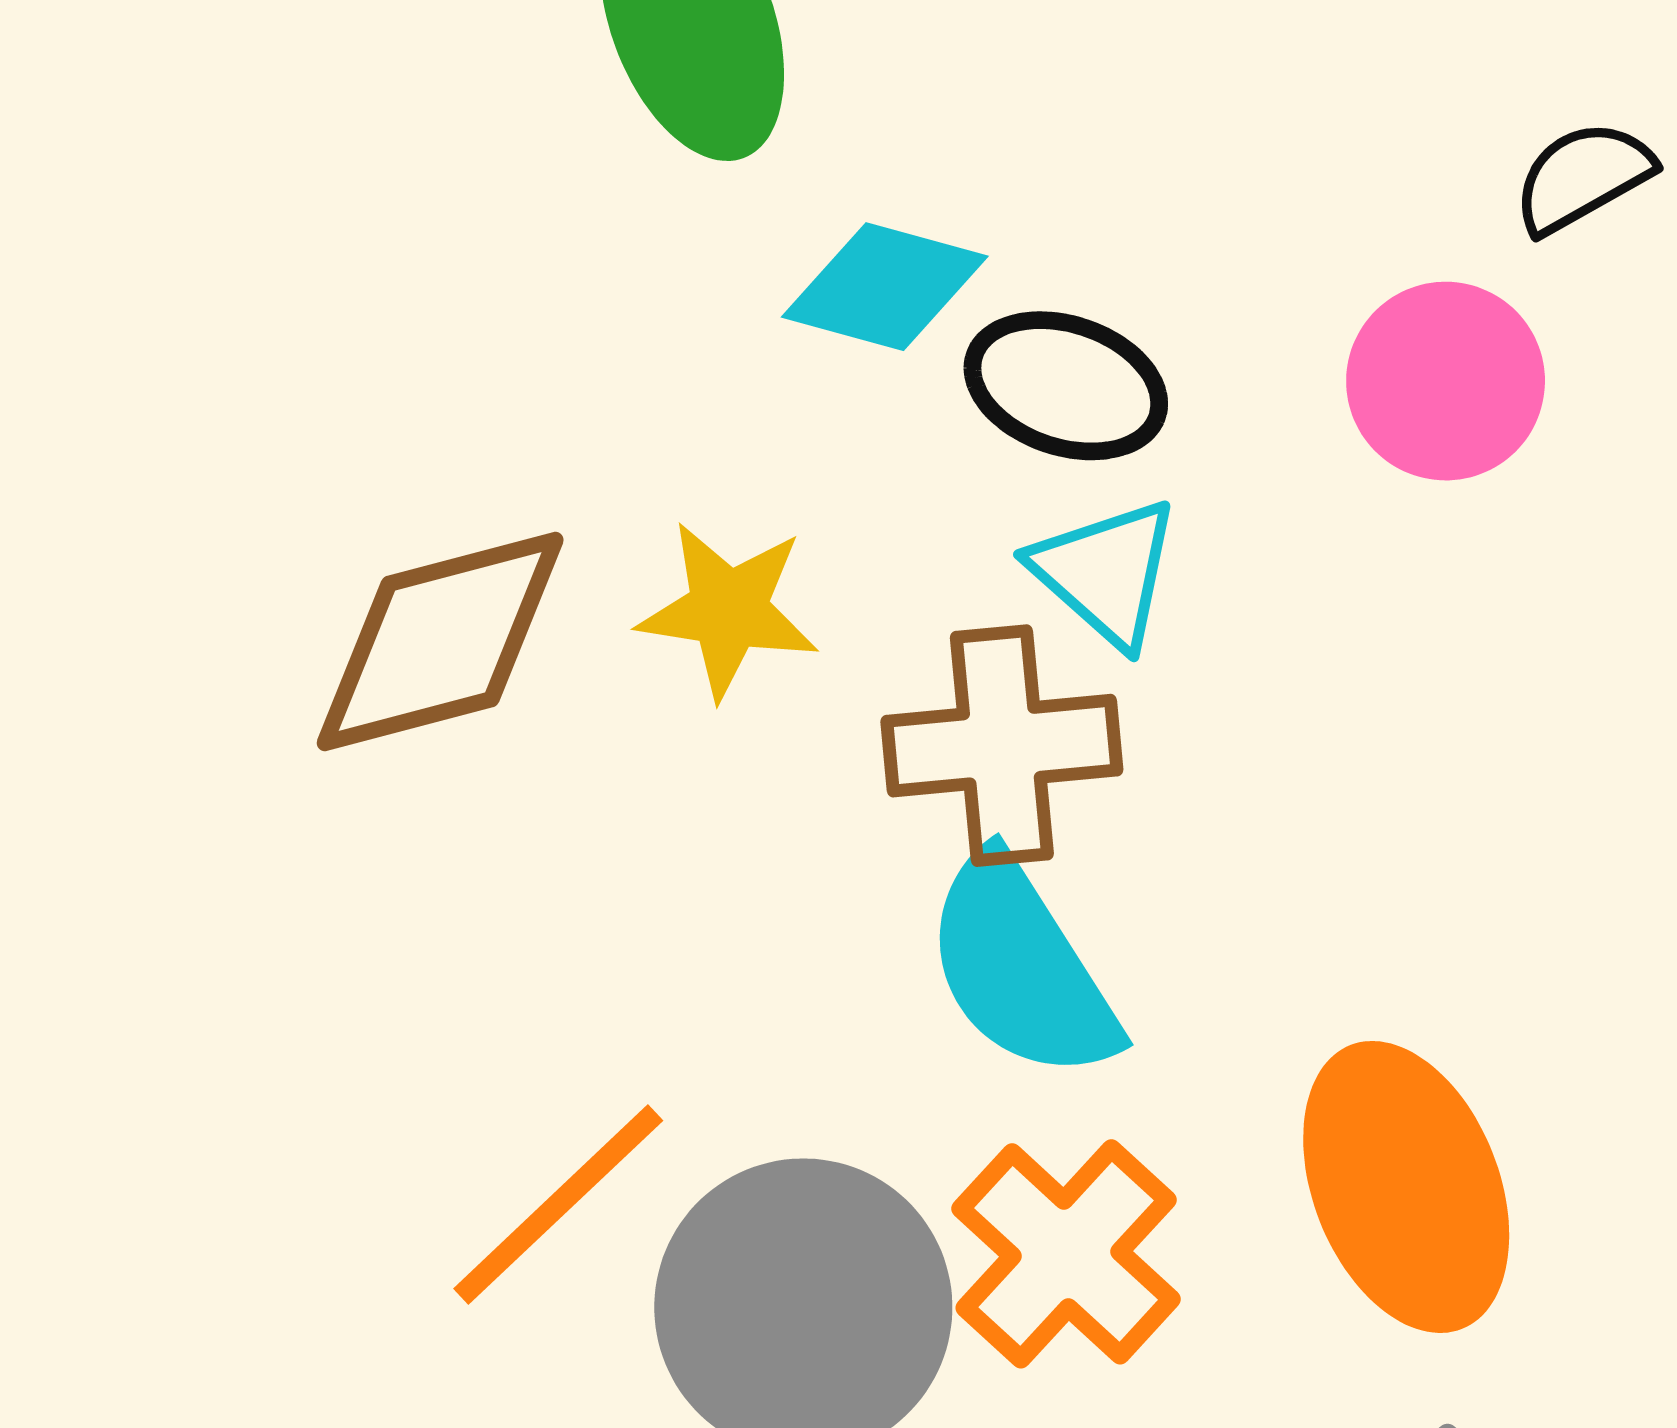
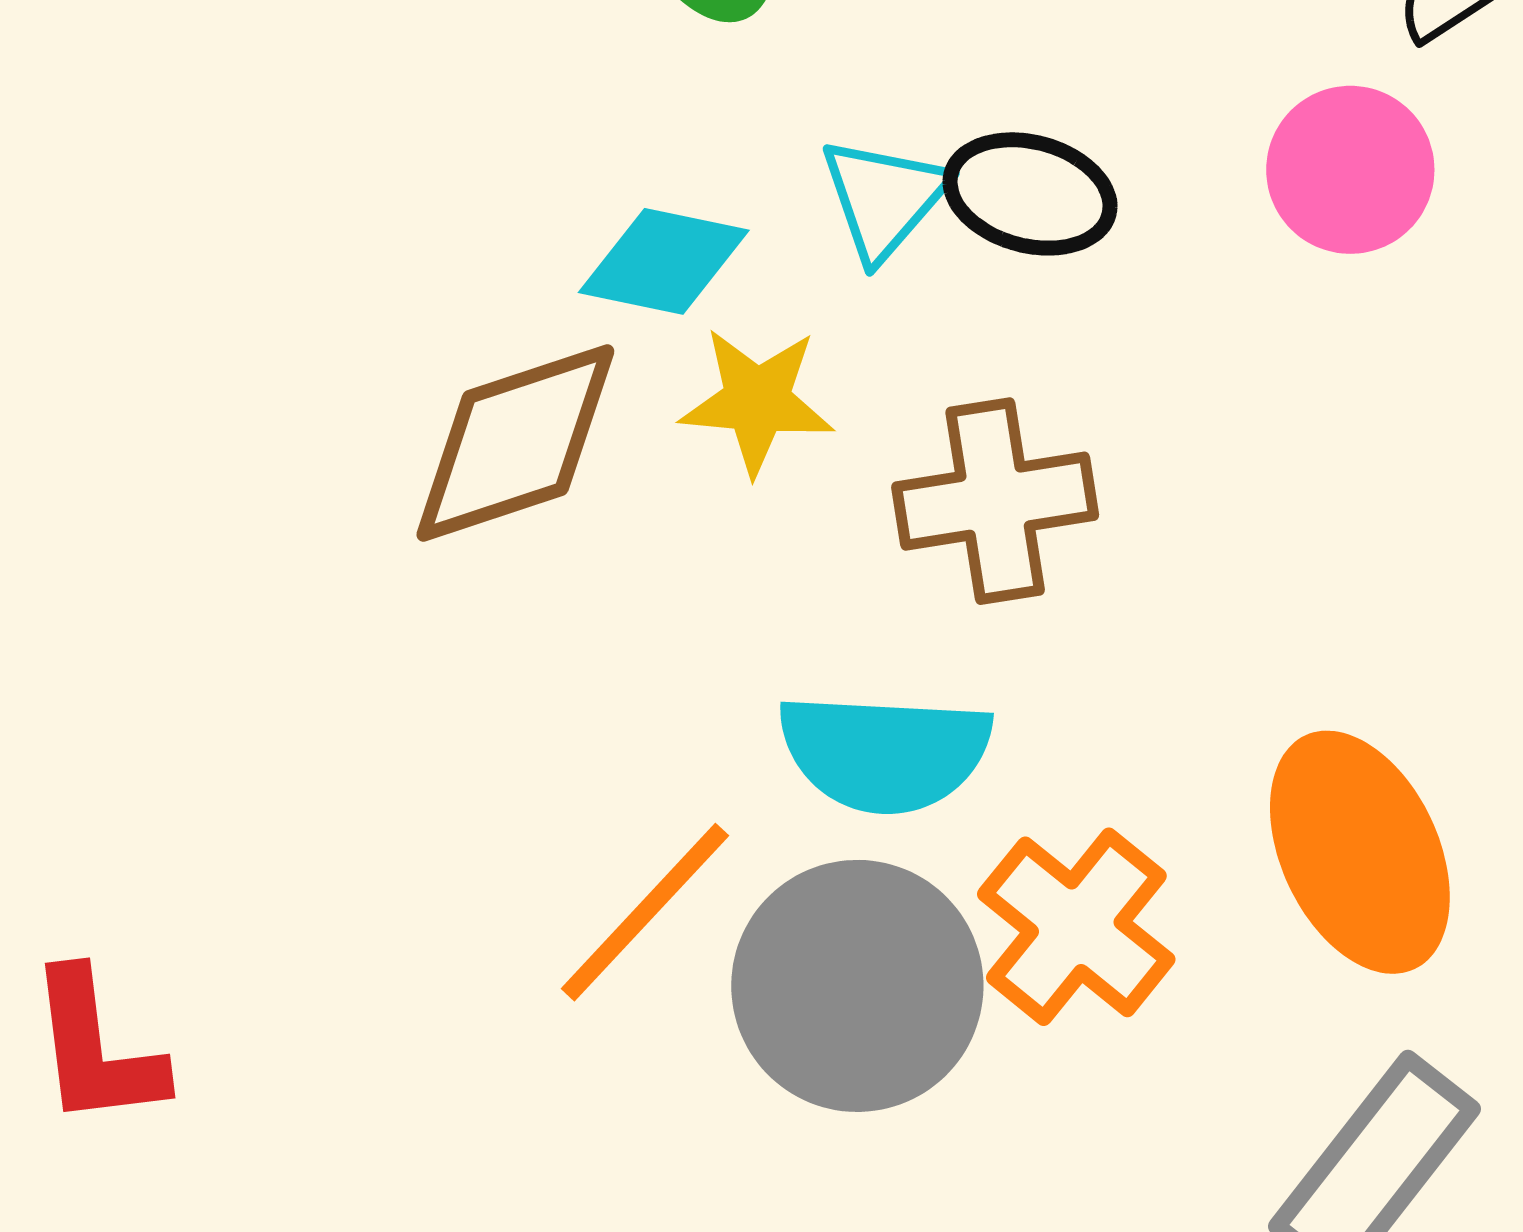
cyan diamond: (885, 287) -> (664, 261), moved
cyan triangle: (1106, 572) -> (884, 198), moved, turned 33
cyan semicircle: (1021, 967) -> (885, 752), moved, turned -51

